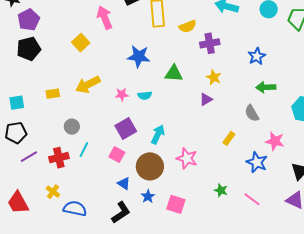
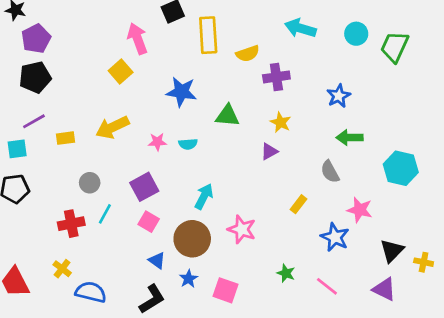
yellow square: (81, 43) -> (121, 72), moved
purple square: (126, 128) -> (144, 187), moved
purple line: (29, 157) -> (34, 121), moved

